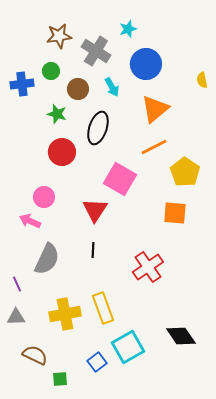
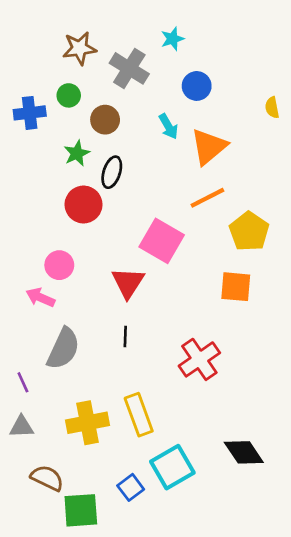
blue circle: (146, 64) -> (197, 86), size x0.7
cyan arrow: (112, 87) -> (168, 126), moved
green star: (57, 114) -> (77, 153), turned 30
black ellipse: (98, 128) -> (112, 172), moved, size x0.7
green square: (60, 379) -> (81, 510), size x1.8

